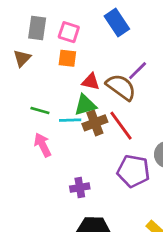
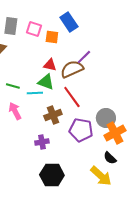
orange square: (67, 58) -> (52, 37), moved
brown semicircle: (121, 87) -> (72, 69), turned -60
green triangle: (85, 105) -> (46, 82), turned 36
brown cross: (95, 123) -> (53, 115), moved

